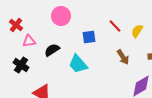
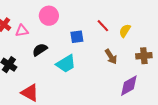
pink triangle: (29, 41) -> (22, 31), moved
cyan trapezoid: (78, 64) -> (66, 64), turned -80

